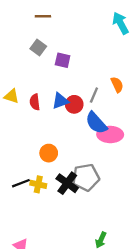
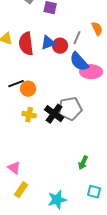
red semicircle: (35, 102) -> (26, 44), size x1.6
orange circle: (49, 153) -> (28, 89), moved
black line: (21, 183) -> (16, 84), moved

